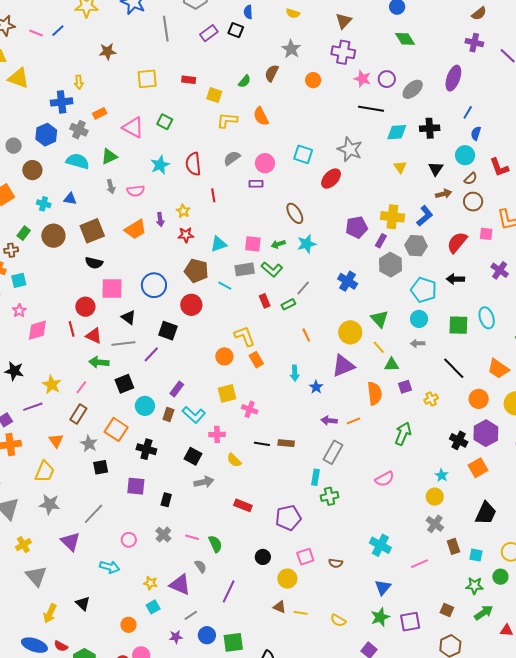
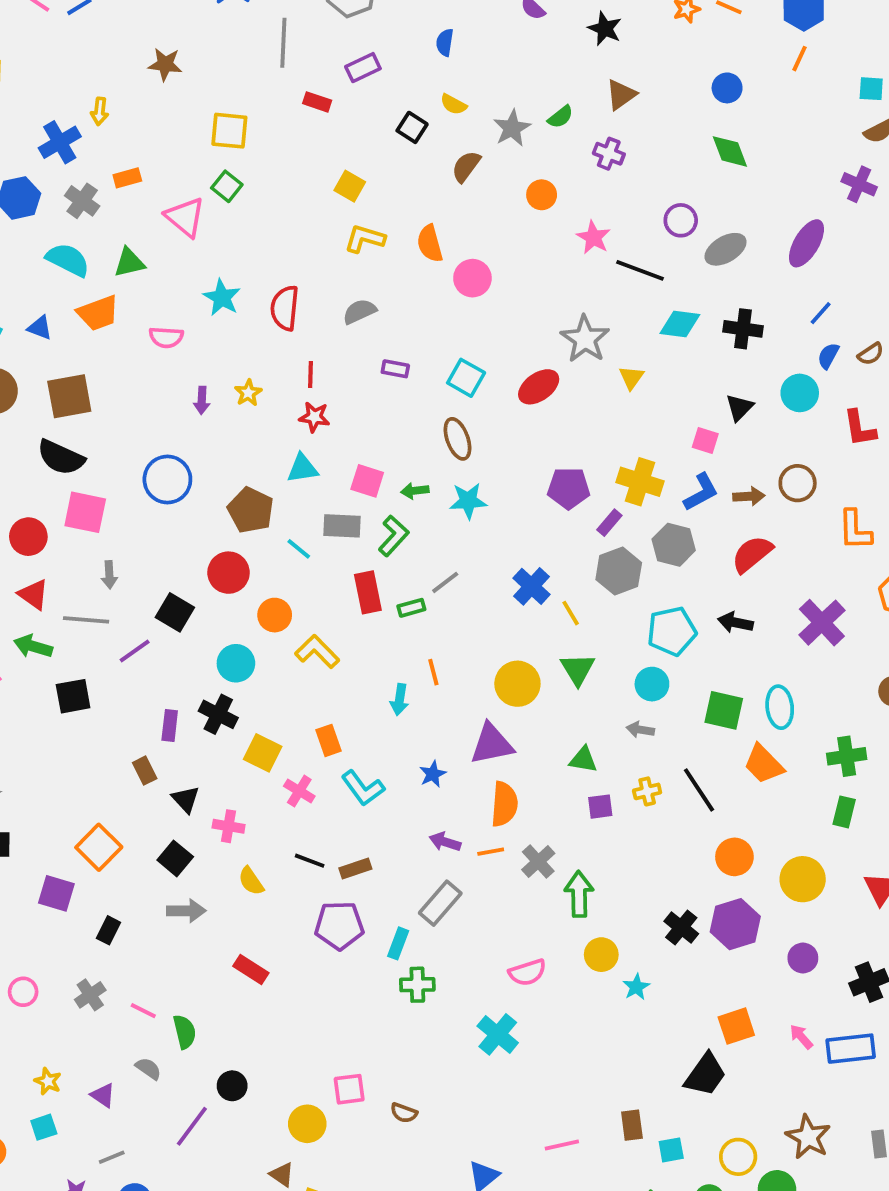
yellow semicircle: (293, 13) -> (453, 104), moved
black square: (236, 30) -> (412, 127), moved
purple cross: (343, 52) -> (609, 154), size x0.7
pink star: (362, 79) -> (593, 238), moved
red rectangle: (189, 80) -> (317, 102), moved
green semicircle: (245, 81) -> (561, 117), moved
blue cross: (62, 102) -> (60, 142), turned -35
green square: (165, 122) -> (227, 186), moved
cyan square: (303, 154) -> (466, 378), moved
pink circle: (265, 163) -> (472, 278), moved
cyan star: (160, 165) -> (222, 297), turned -30
yellow triangle: (400, 167) -> (631, 378), moved
brown semicircle: (471, 179) -> (871, 354), moved
gray arrow: (111, 187) -> (109, 575), moved
brown arrow: (444, 194) -> (749, 496), moved
orange trapezoid: (135, 229) -> (98, 313), moved
pink square: (486, 234) -> (705, 441), moved
red star: (186, 235) -> (314, 417), moved
black semicircle: (94, 263) -> (61, 457), size x1.4
green L-shape: (272, 269) -> (394, 536), turned -100
purple cross: (500, 270) -> (822, 623), size x1.4
blue circle: (154, 285) -> (167, 479), moved
cyan pentagon: (424, 290) -> (672, 631), turned 30
red rectangle: (265, 301) -> (368, 592), size x1.5
black triangle: (129, 317) -> (186, 799), moved
yellow L-shape: (245, 336) -> (317, 652), turned -35
yellow line: (379, 347) -> (571, 613), moved
orange circle: (224, 356) -> (275, 615), moved
orange rectangle: (256, 360) -> (329, 740), moved
orange trapezoid: (498, 369) -> (764, 764), moved
cyan arrow: (295, 373) -> (400, 699), moved
purple rectangle: (177, 389) -> (170, 726), turned -42
yellow square: (227, 393) -> (263, 753), turned 30
orange semicircle: (375, 393) -> (504, 804), moved
yellow cross: (431, 399) -> (647, 791), moved
cyan circle: (145, 406) -> (236, 663), moved
brown rectangle: (168, 414) -> (145, 771), turned -56
cyan L-shape: (194, 415) -> (363, 788), moved
orange square: (116, 429) -> (99, 847), moved
green arrow: (403, 434) -> (579, 894), turned -35
brown rectangle: (286, 443) -> (355, 869), turned -35
black cross: (146, 449) -> (218, 714), moved
orange square: (478, 468) -> (736, 1026), moved
yellow circle: (435, 497) -> (601, 955), moved
purple pentagon: (288, 518) -> (339, 925), moved
gray cross: (435, 524) -> (538, 861), moved
cyan cross: (380, 545) -> (498, 1034), moved
cyan square: (476, 555) -> (671, 1150), turned -32
black circle: (263, 557) -> (232, 1086), moved
gray semicircle: (201, 566) -> (148, 1069), turned -32
purple triangle: (180, 585) -> (103, 1095), size x0.6

